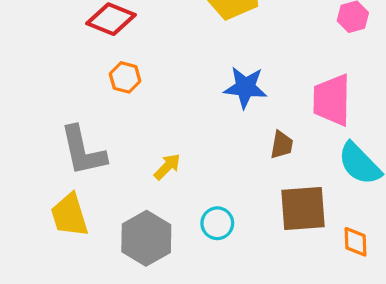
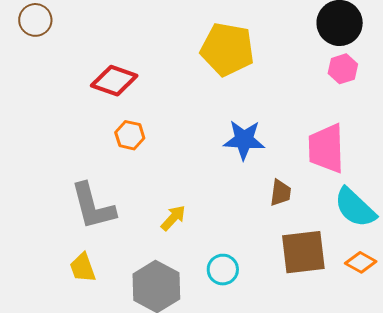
yellow trapezoid: (69, 215) -> (83, 268), size x0.7
orange diamond: (355, 242) -> (361, 262), moved, turned -56

